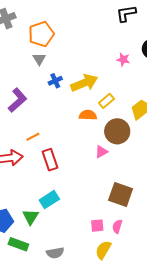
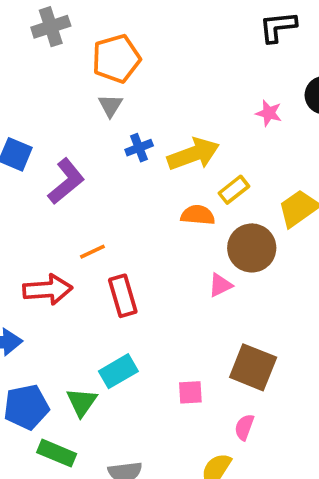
pink square: (97, 226) -> (190, 392), moved

